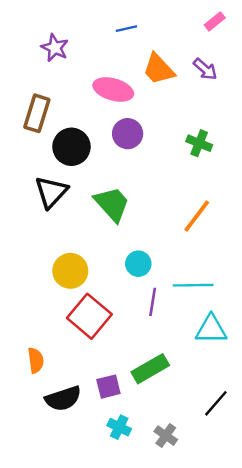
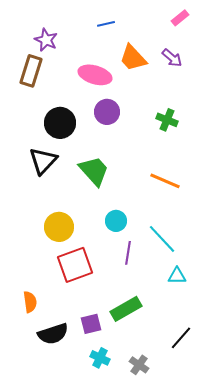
brown rectangle: (37, 113) -> (31, 71), moved
orange line: (197, 216) -> (165, 181), turned 76
cyan line: (193, 285) -> (162, 239), turned 48
red square: (89, 316) -> (75, 265), turned 30
cyan triangle: (211, 329) -> (177, 276), size x0.7

